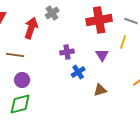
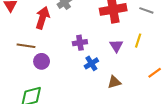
yellow line: (123, 42) -> (138, 41), moved
purple circle: (22, 80) -> (42, 61), moved

